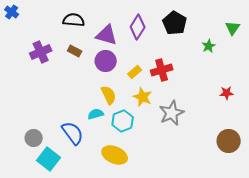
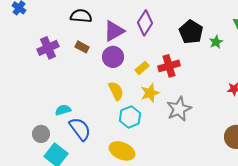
black pentagon: (175, 23) -> (191, 32), moved
purple triangle: (107, 35) -> (114, 31), turned -45
yellow star: (143, 97) -> (150, 93), turned 30
cyan semicircle: (96, 114) -> (63, 110), moved

